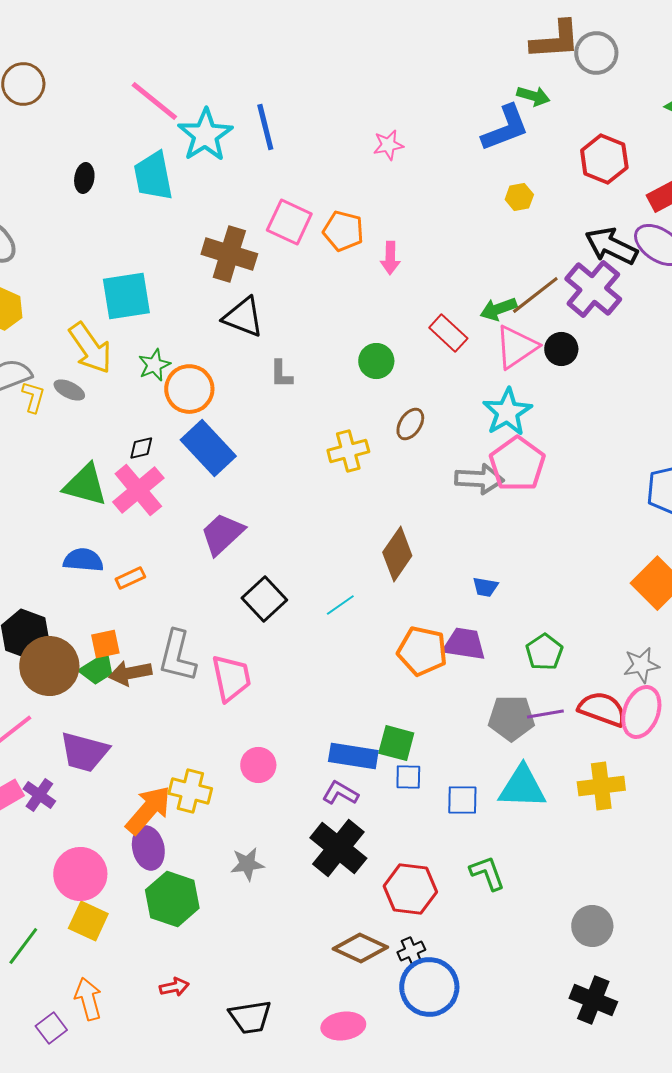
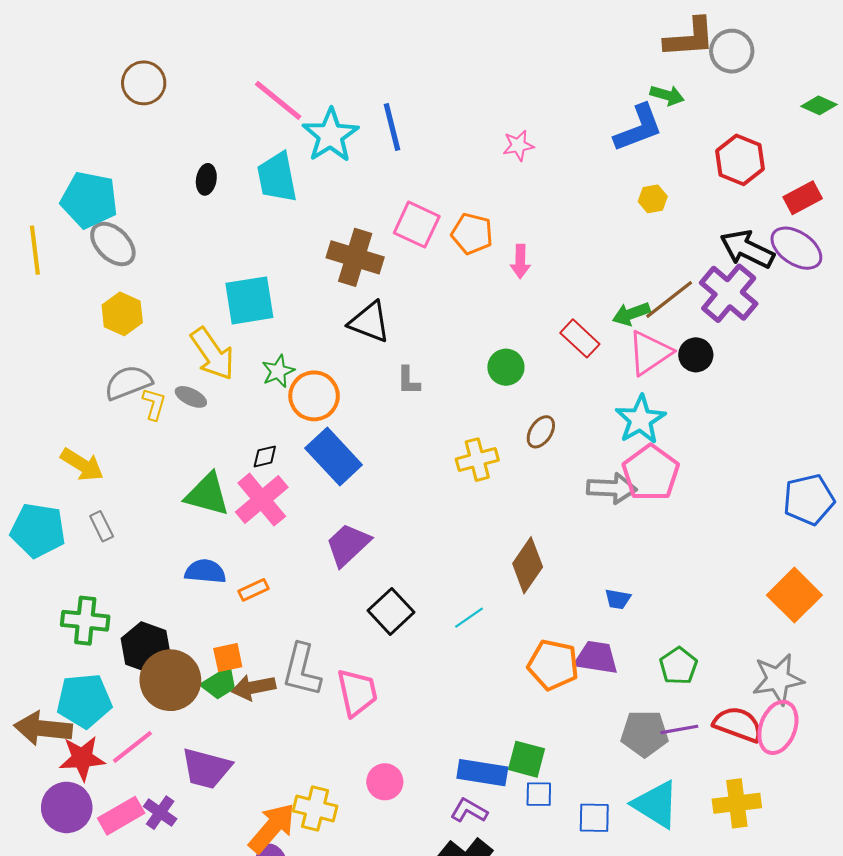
gray star: (641, 665) -> (778, 679), size x1.4
cyan triangle: (522, 787) -> (656, 804), turned 30

